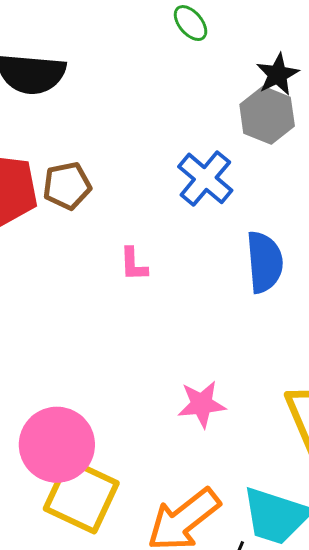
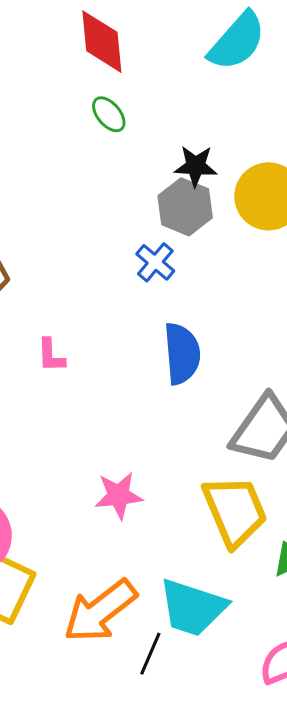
black star: (278, 74) -> (196, 166), turned 30
blue cross: (205, 178) -> (155, 262), moved, size x0.7

